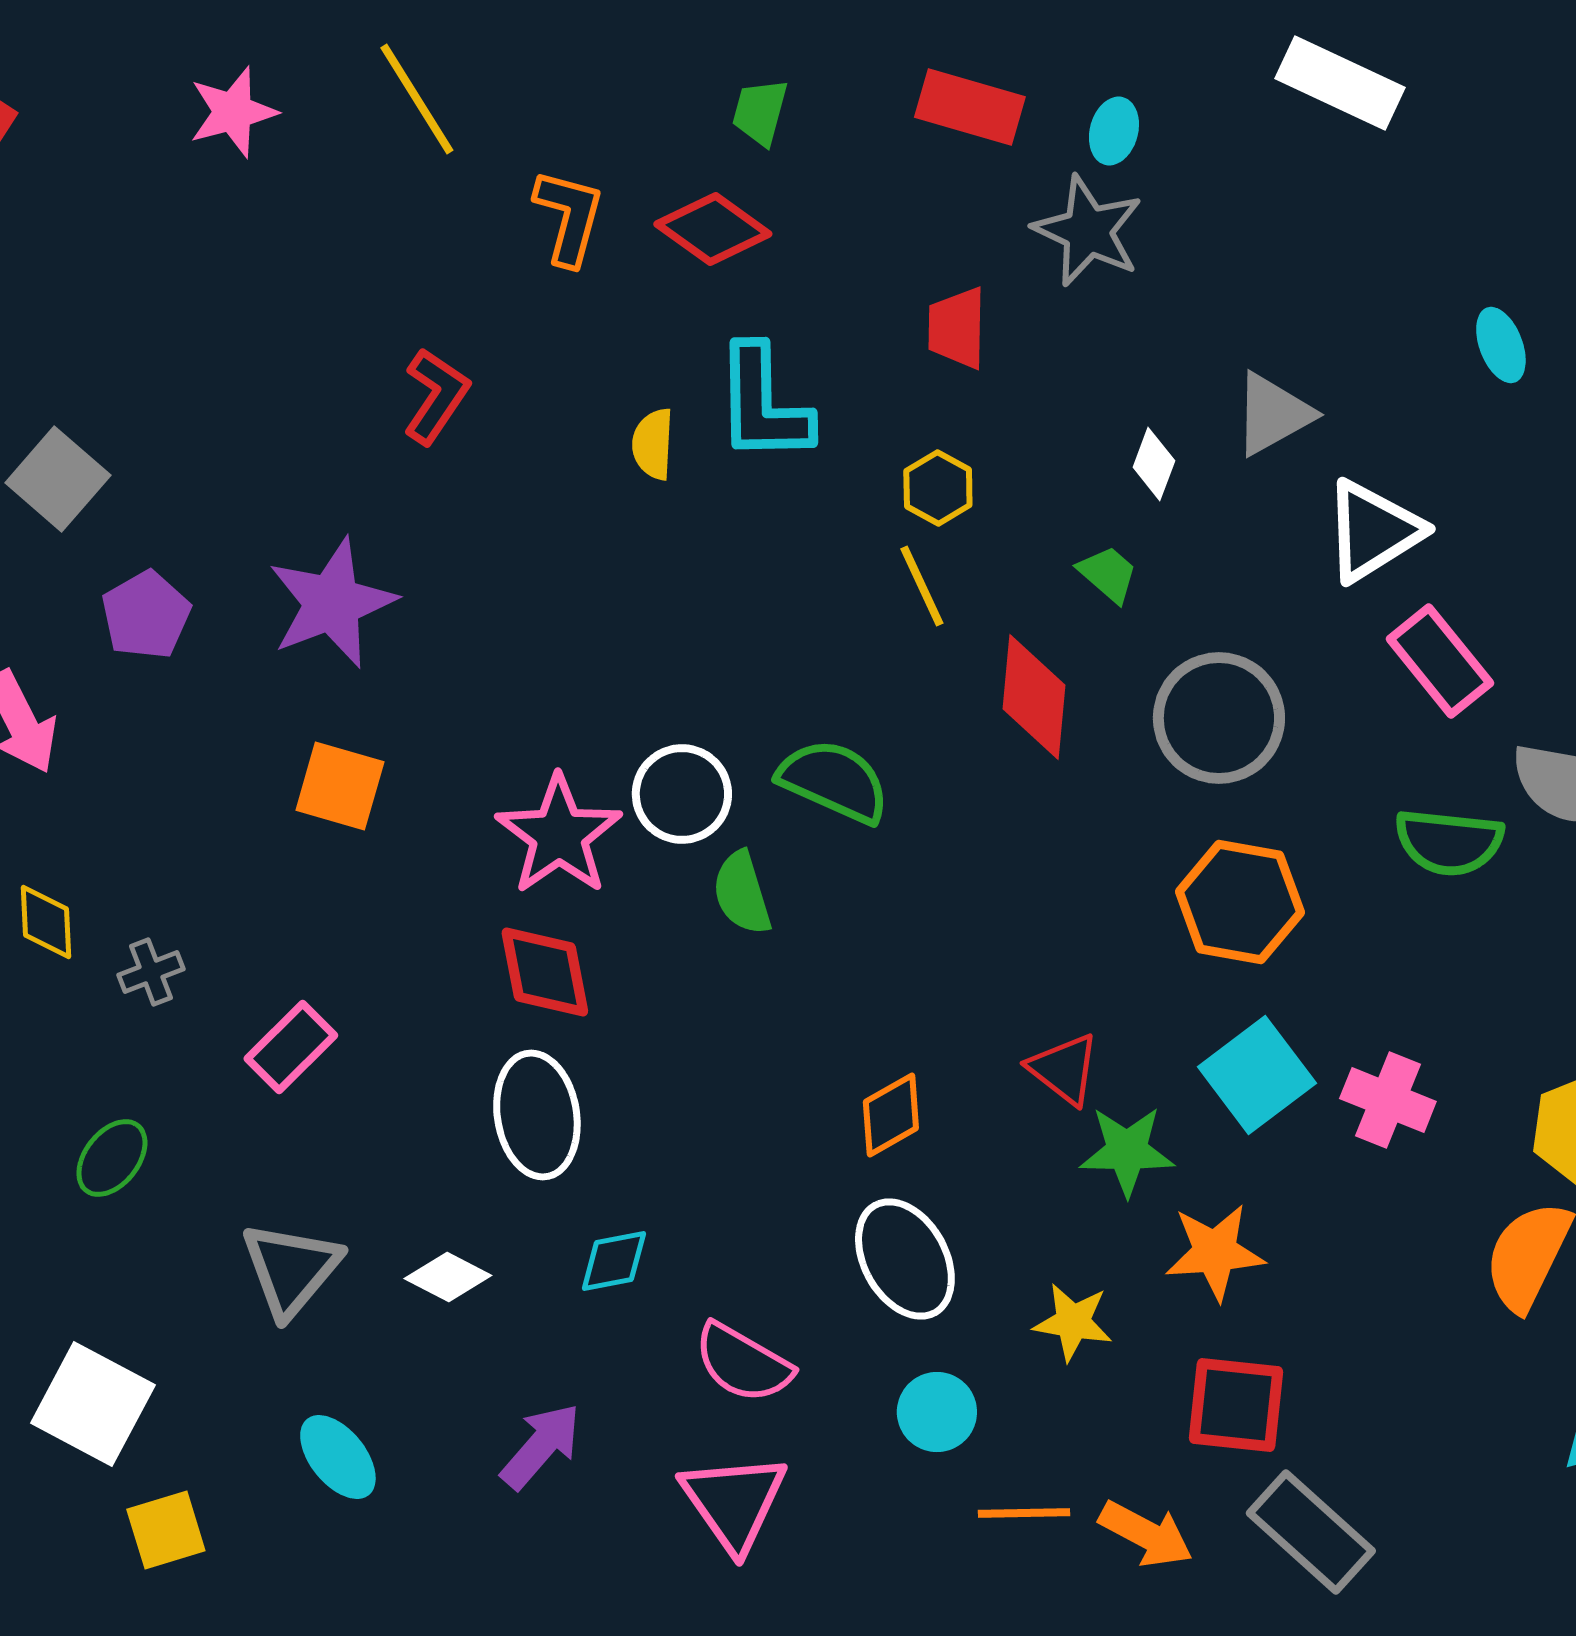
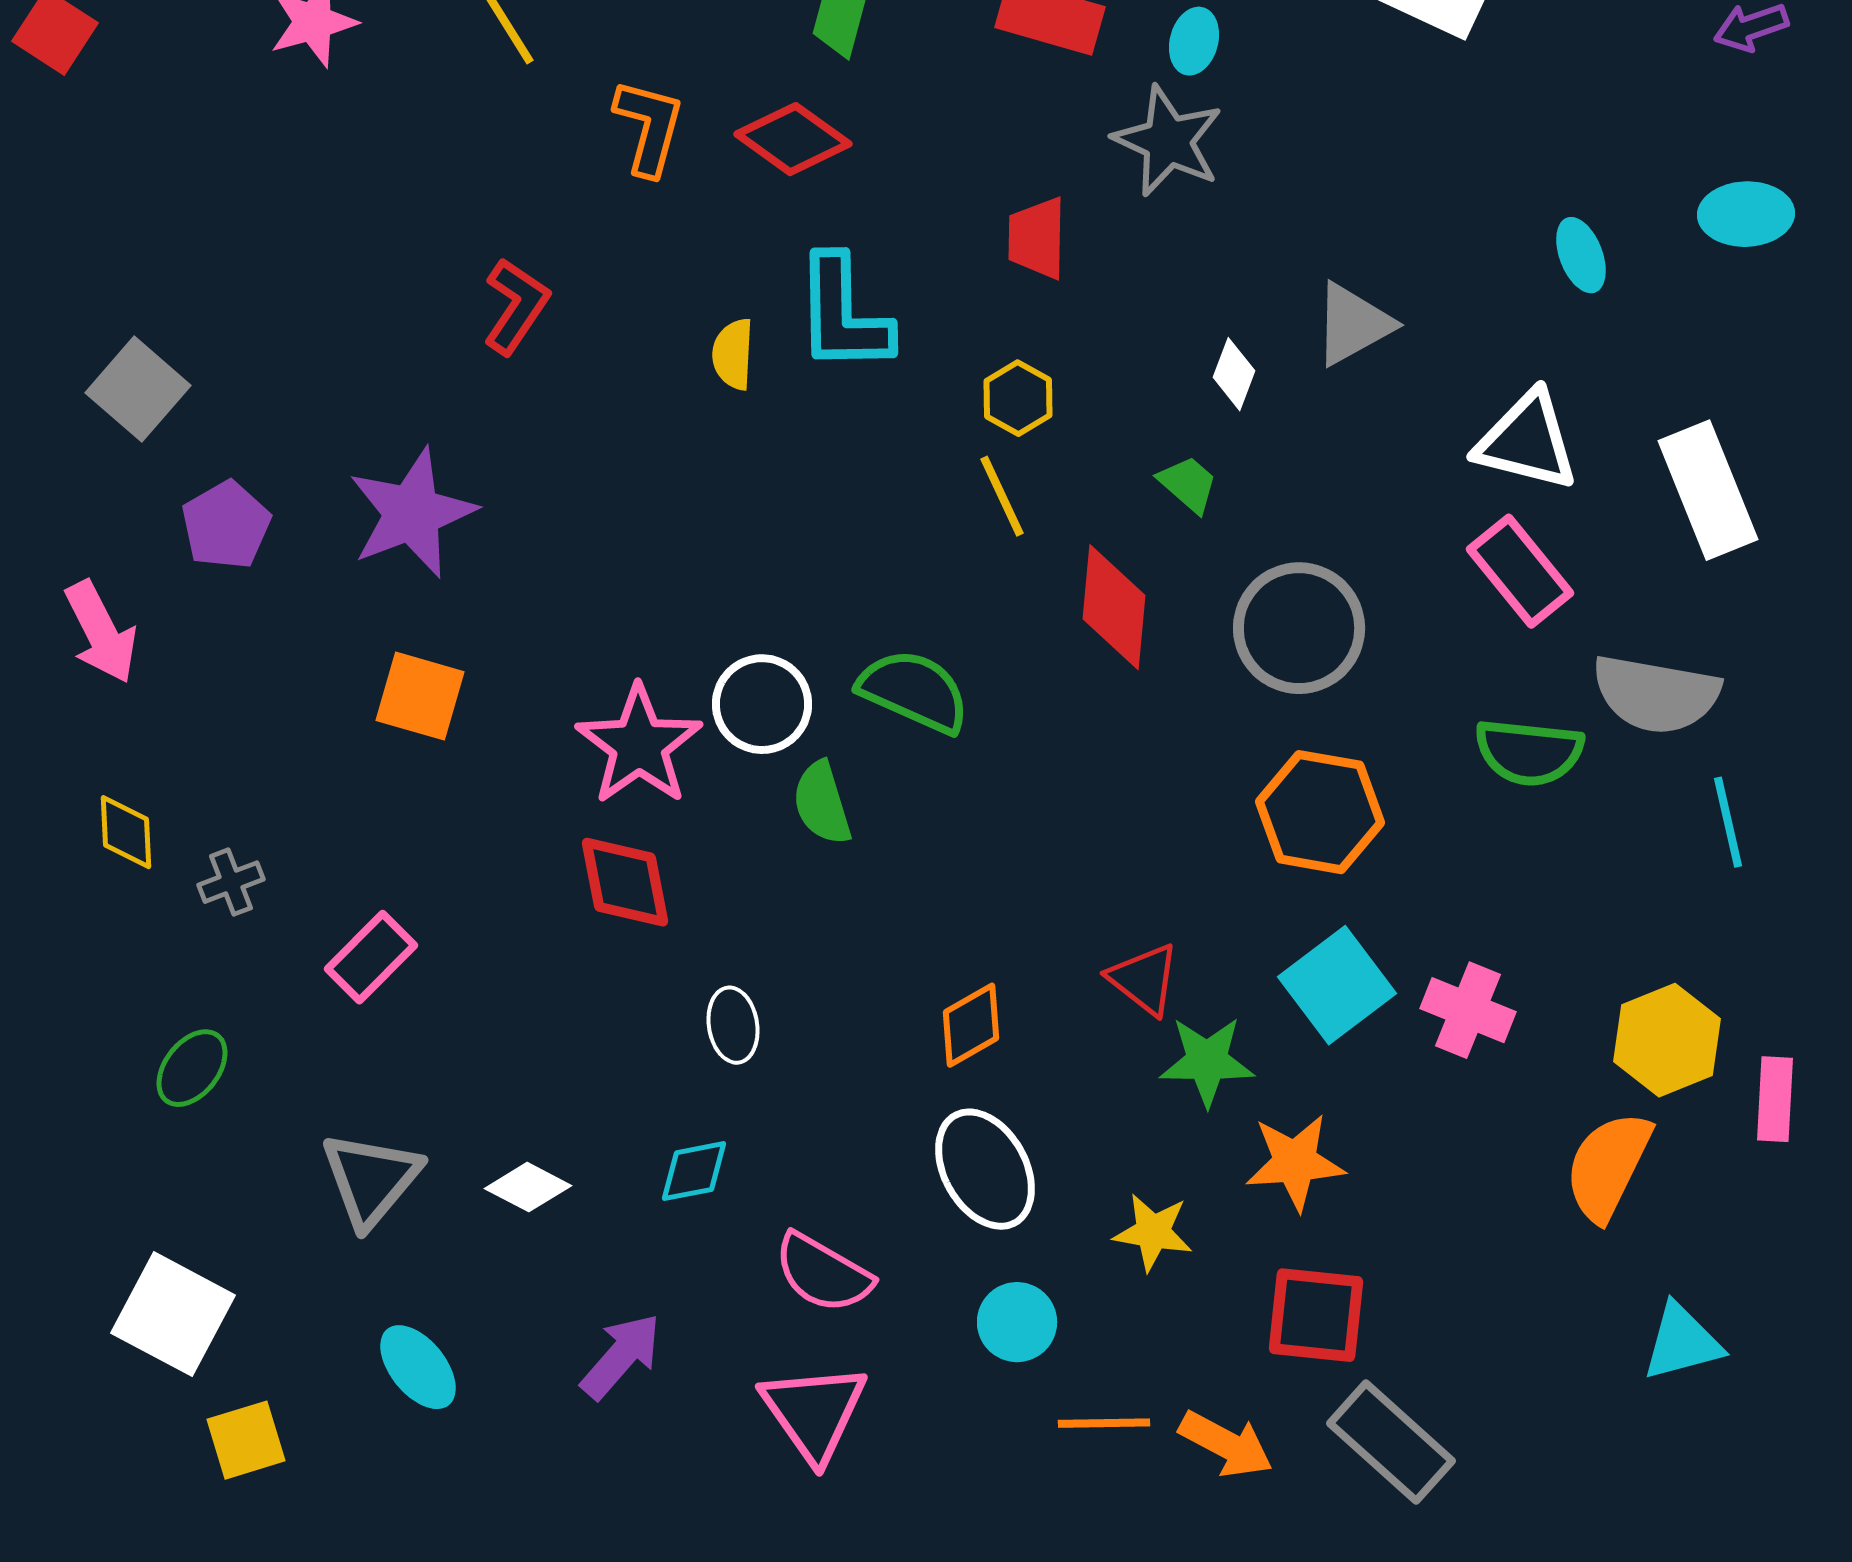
white triangle: (1373, 531) -> (1527, 441), moved, turned 46
white ellipse: (537, 1115) -> (733, 1025), moved, size x0.6

